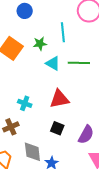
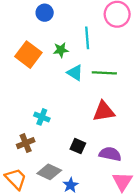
red triangle: (59, 99) -> (104, 111), moved
purple semicircle: (86, 135) -> (110, 154), turned -108
gray diamond: (32, 152) -> (49, 172), turned -60

